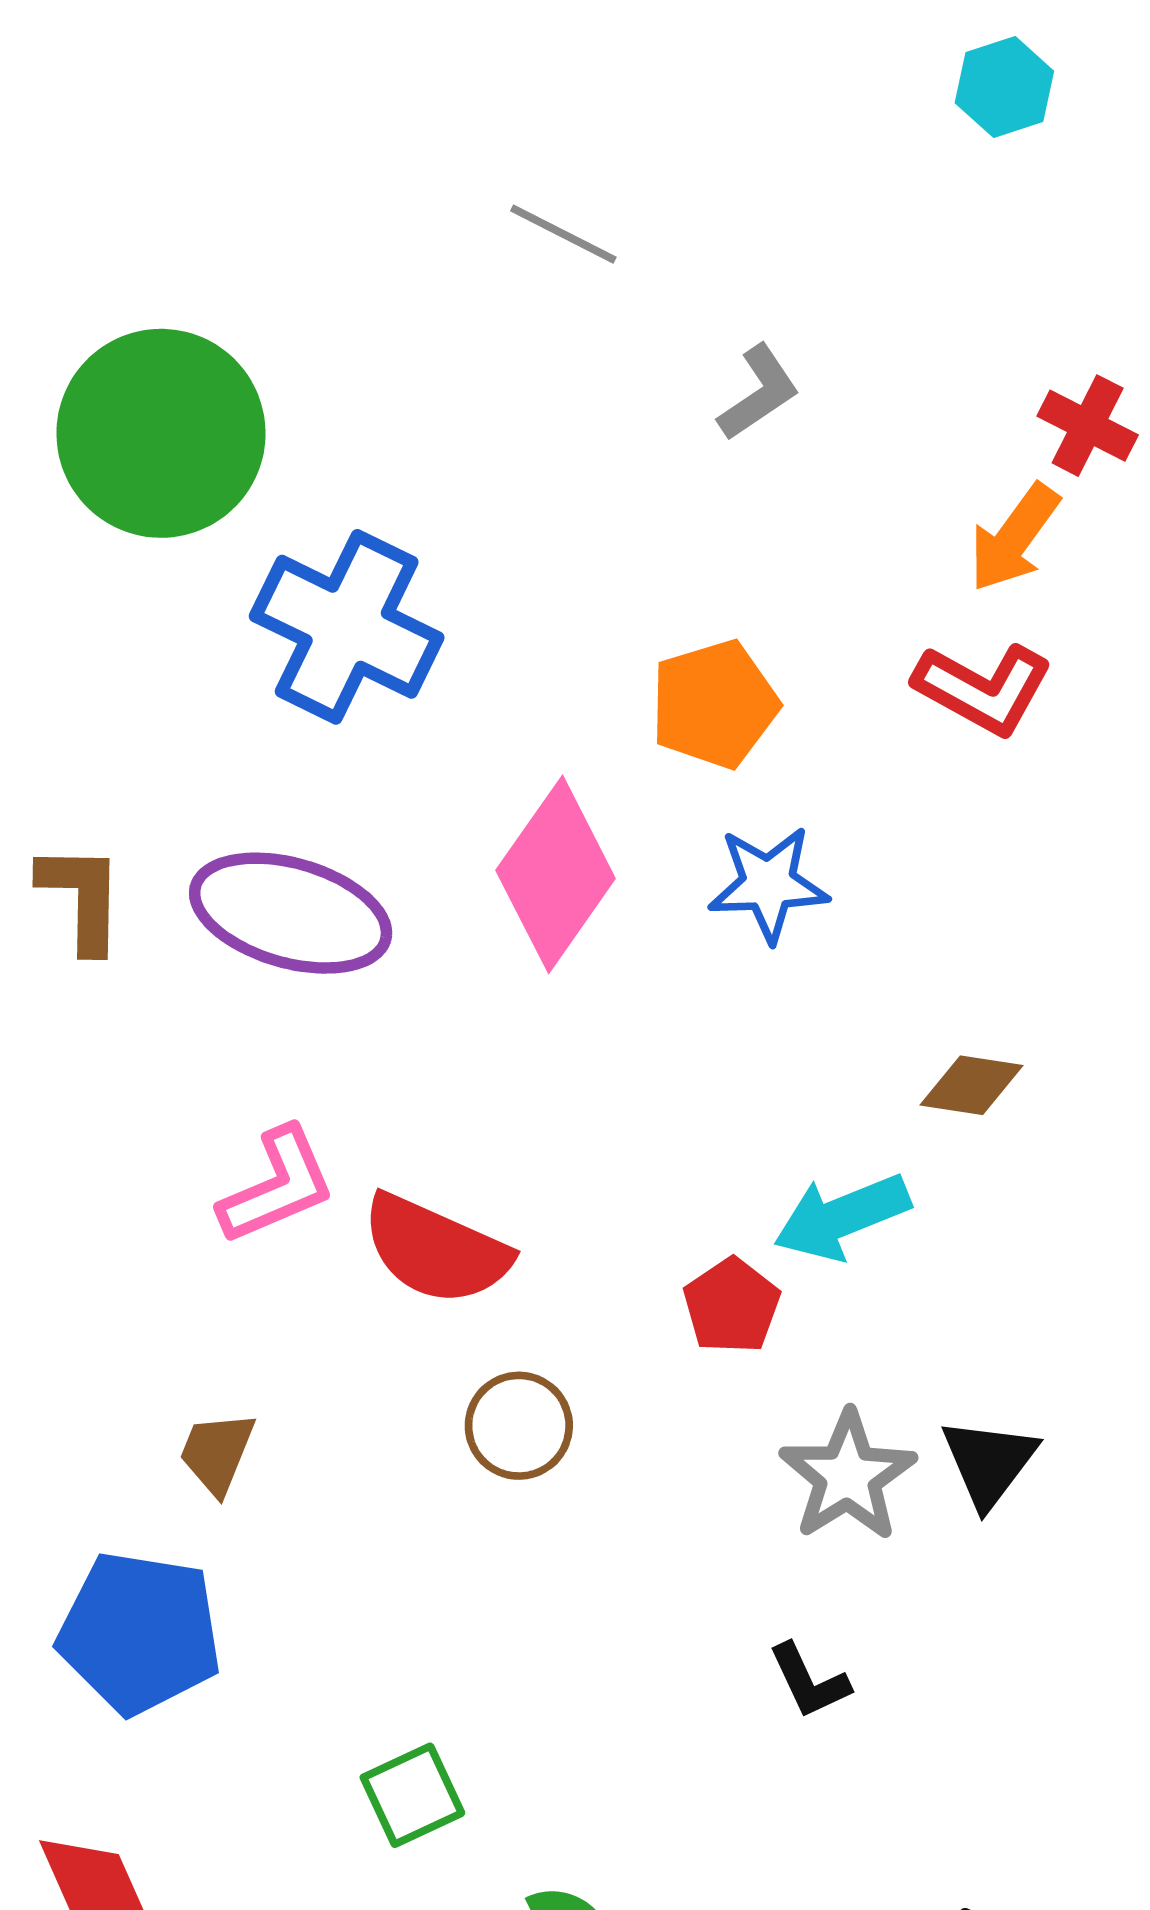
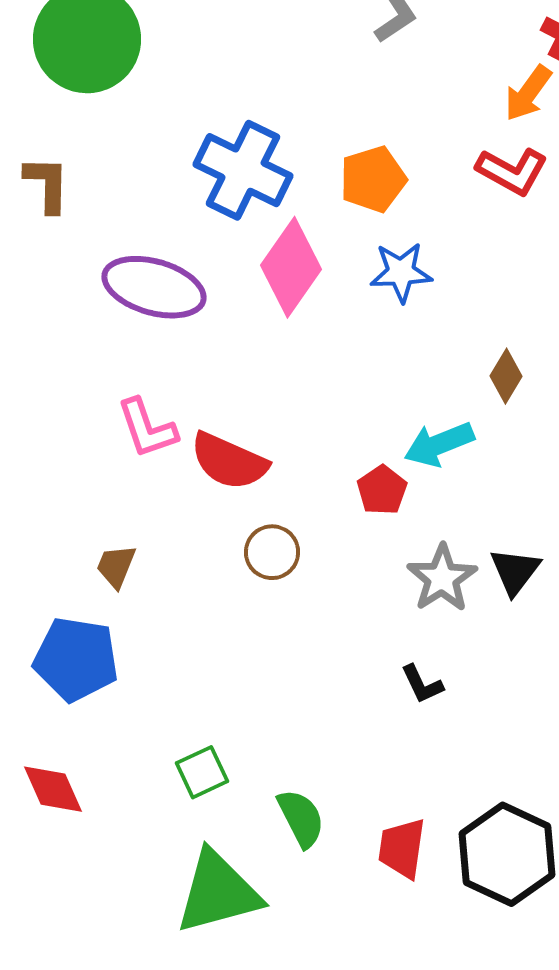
blue cross: (347, 627) -> (243, 170), moved
brown L-shape: (82, 898) -> (47, 184), moved
brown diamond: (972, 1085) -> (506, 376), turned -68
pink L-shape: (277, 1186) -> (147, 428), turned 94
green square: (412, 1795) -> (202, 772), moved

